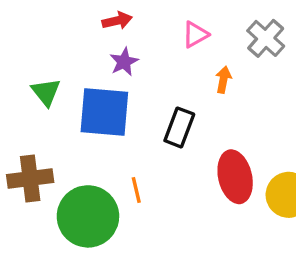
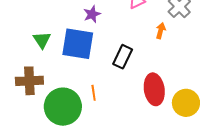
orange arrow: (223, 80) -> (161, 31), moved
green triangle: (46, 92) -> (42, 40), moved

